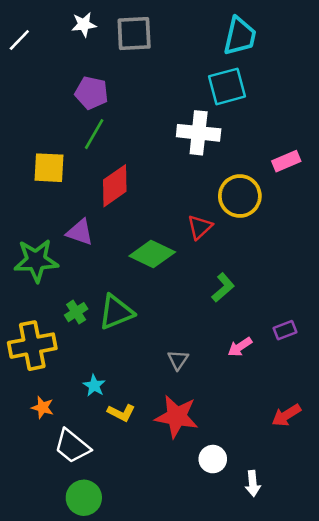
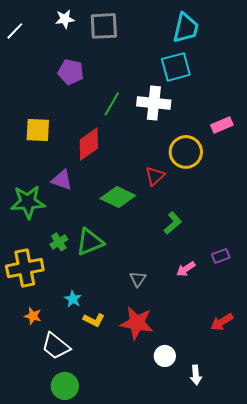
green line: (94, 134) -> (112, 104), moved

